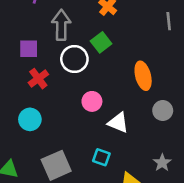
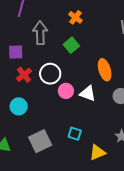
white circle: (74, 59) -> (50, 74), moved
white triangle: (118, 123) -> (88, 94), moved

